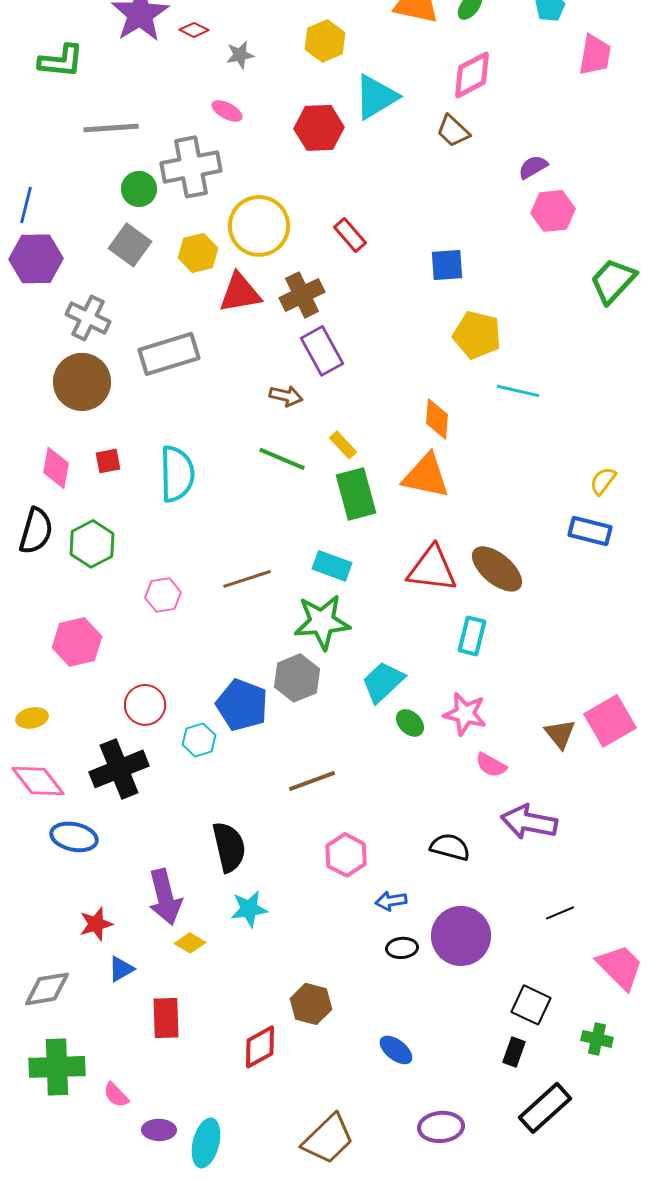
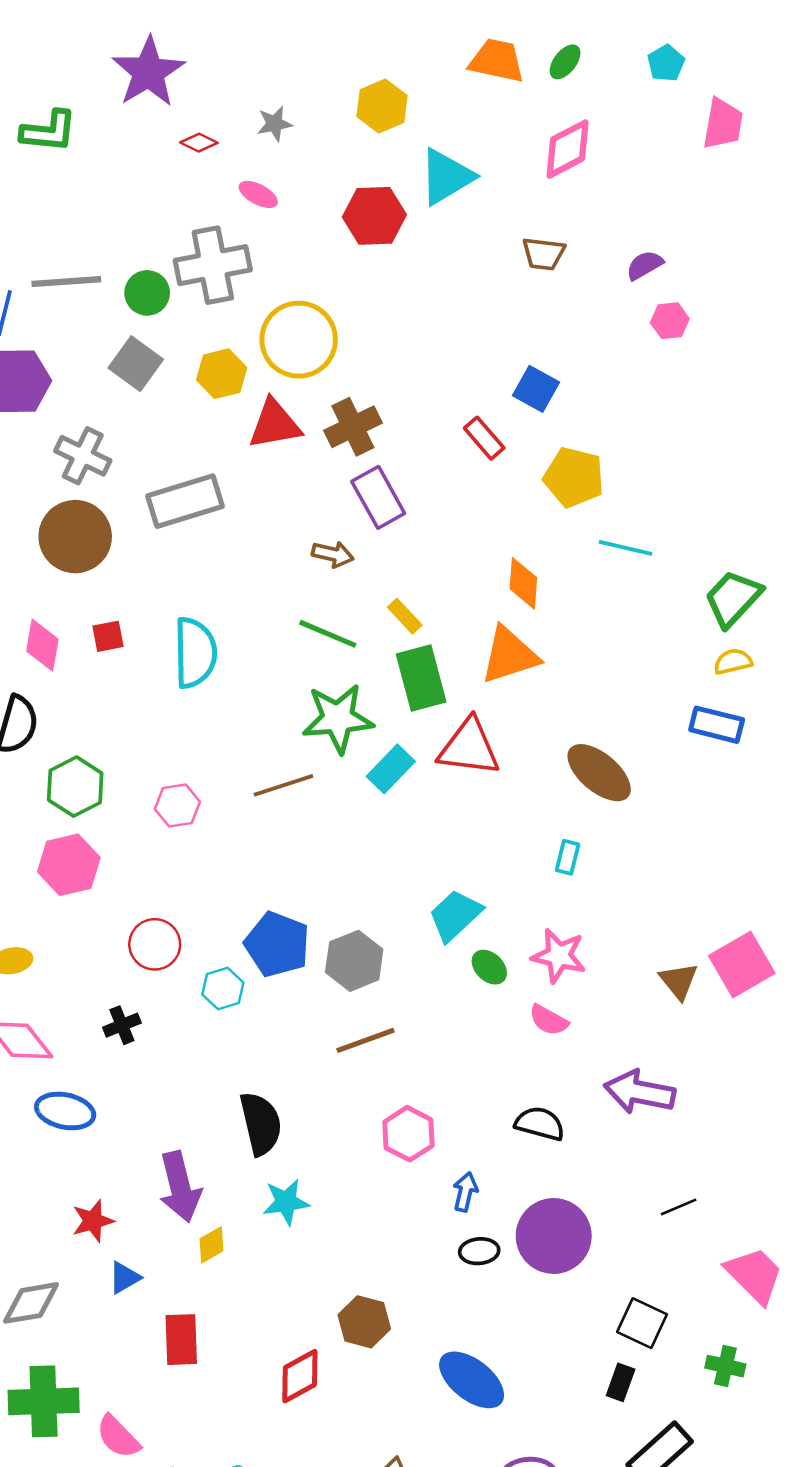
red diamond: (194, 30) -> (199, 143), moved
gray line: (111, 128) -> (66, 282), moved
brown trapezoid: (453, 131) -> (544, 254), moved, turned -36
pink hexagon: (553, 211) -> (670, 321), size x0.7
red rectangle: (350, 235) -> (484, 438), moved
blue square: (447, 265) -> (536, 389), turned 33
green trapezoid: (613, 281) -> (733, 598), moved
orange triangle: (426, 476) -> (509, 655), turned -30
yellow semicircle: (603, 481) -> (733, 662), turned 40
green hexagon: (92, 544) -> (75, 787), moved
cyan rectangle: (332, 566) -> (391, 769), turned -66
red triangle: (432, 569) -> (469, 747), moved
green star: (322, 622) -> (338, 718), moved
cyan rectangle: (472, 636) -> (568, 857), size x0.7
gray hexagon: (297, 678) -> (354, 961), moved
pink semicircle: (491, 765) -> (549, 1020), moved
black cross: (119, 769) -> (122, 1025), size x0.5
blue arrow: (391, 901) -> (465, 1192), turned 112
yellow diamond: (190, 943) -> (212, 1245), turned -60
blue ellipse: (396, 1050) -> (472, 1380), size x1.6
pink semicircle: (116, 1095) -> (118, 1437), size x1.4

